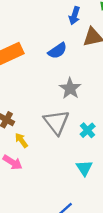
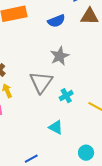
cyan triangle: (84, 168) -> (56, 127), turned -42

